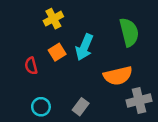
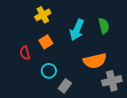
green semicircle: (129, 32) -> (104, 26), size x0.7
cyan arrow: (84, 47) -> (77, 30), moved
cyan circle: (41, 107) -> (49, 71), moved

